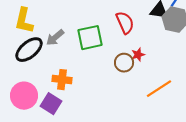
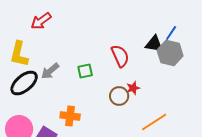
green square: (90, 38) -> (85, 71), size x0.6
orange cross: (62, 80) -> (70, 116), moved

